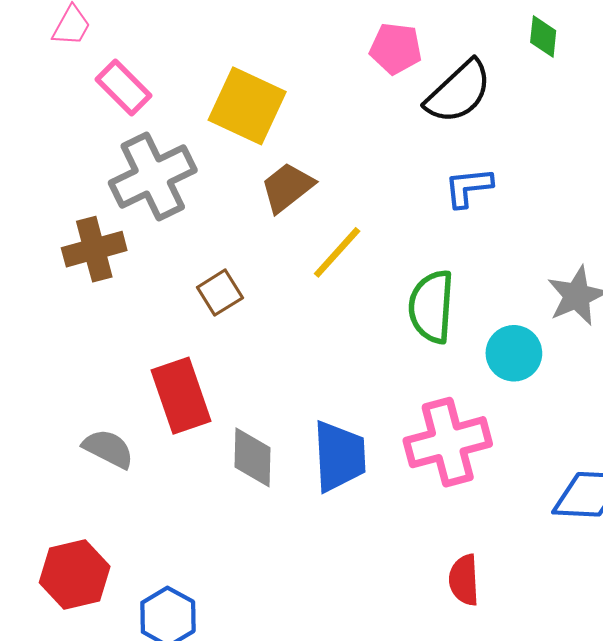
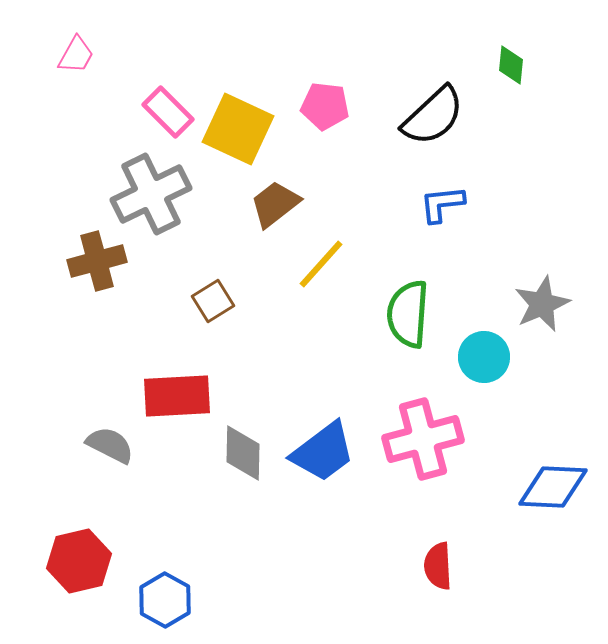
pink pentagon: (396, 48) -> (325, 106), moved
pink rectangle: (123, 88) -> (168, 112), moved
red rectangle: (181, 396) -> (177, 396), turned -74
blue trapezoid: (339, 456) -> (323, 452), turned 56

